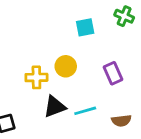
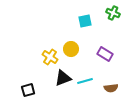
purple rectangle: (113, 73) -> (105, 54), turned -35
yellow cross: (36, 77) -> (50, 57), turned 35

